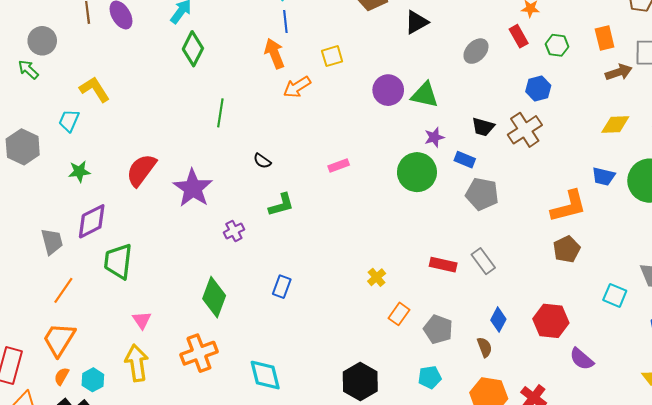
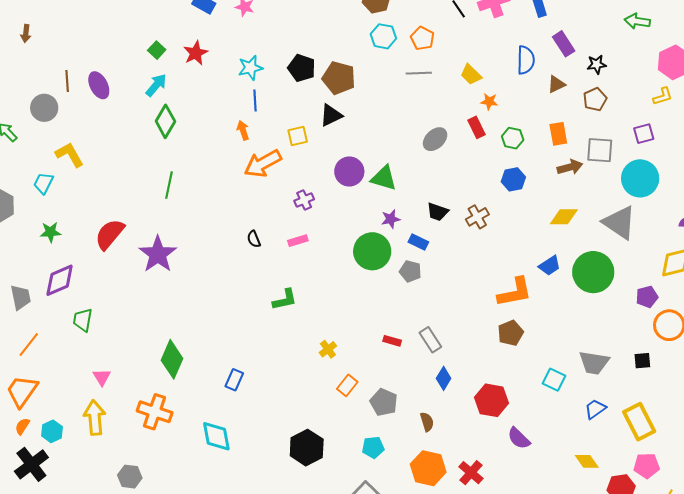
black triangle: (416, 22) -> (331, 115), moved
gray circle: (42, 41) -> (44, 108), moved
orange arrow: (274, 53) -> (243, 130), size x0.7
orange arrow: (297, 87) -> (263, 164), size x1.4
blue hexagon: (538, 88) -> (513, 179), moved
green line: (220, 113) -> (169, 185), moved
brown cross: (525, 130) -> (477, 217), size x0.7
black semicircle: (262, 161) -> (254, 239), moved, turned 30
blue trapezoid: (603, 176) -> (550, 266), turned -50
gray pentagon: (482, 194) -> (410, 271), moved, size x0.7
green L-shape: (281, 205) -> (285, 300), moved
purple cross: (234, 231) -> (304, 200), moved
green trapezoid: (118, 261) -> (83, 320), size x0.7
red rectangle: (443, 265) -> (392, 341), size x0.7
blue rectangle: (282, 287) -> (234, 380), moved
blue diamond: (498, 320) -> (444, 378), moved
orange cross: (199, 353) -> (155, 412), turned 36

